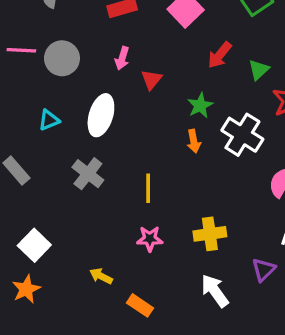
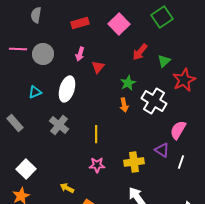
purple triangle: (264, 270) -> (162, 150), moved, turned -42

